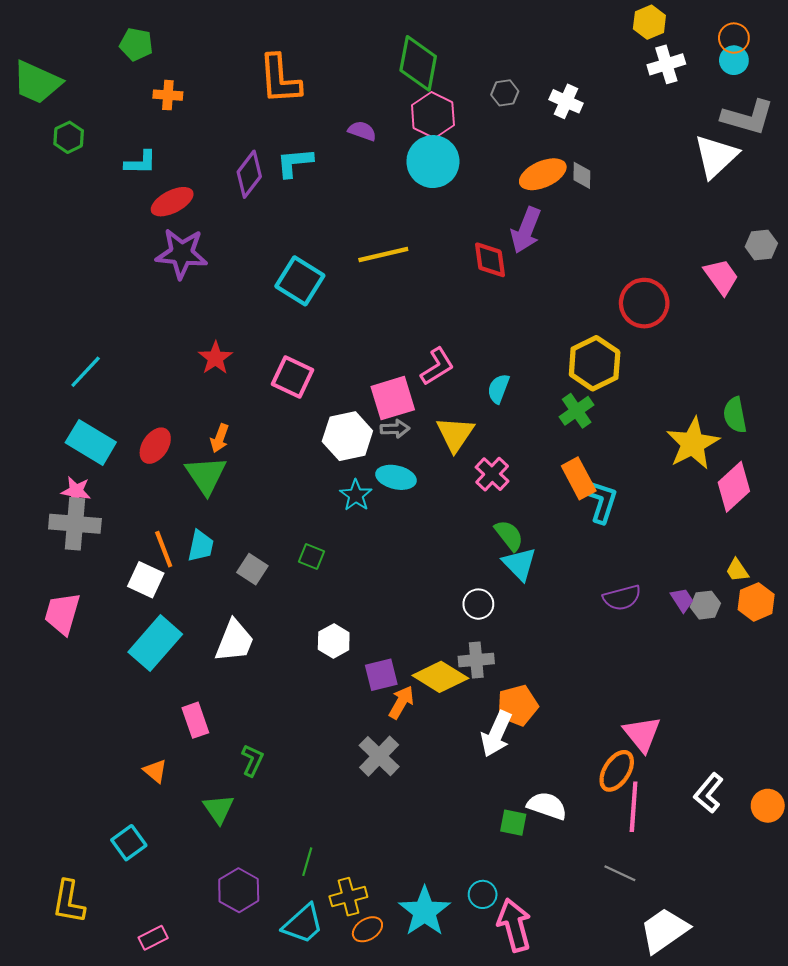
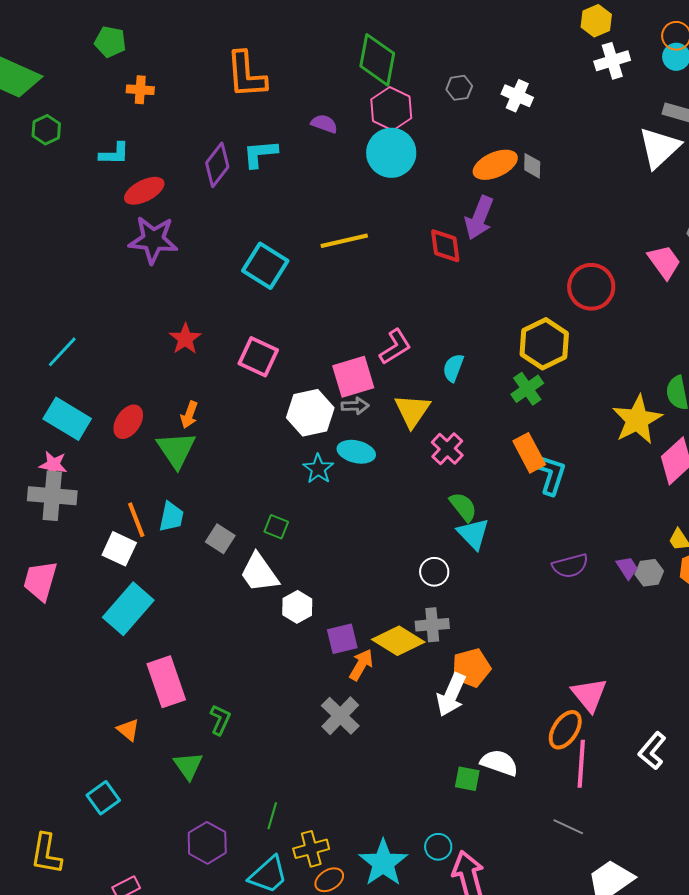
white trapezoid: (234, 641) -> (259, 573), moved, turned 123
pink rectangle: (195, 720) -> (166, 682), size x1.5

